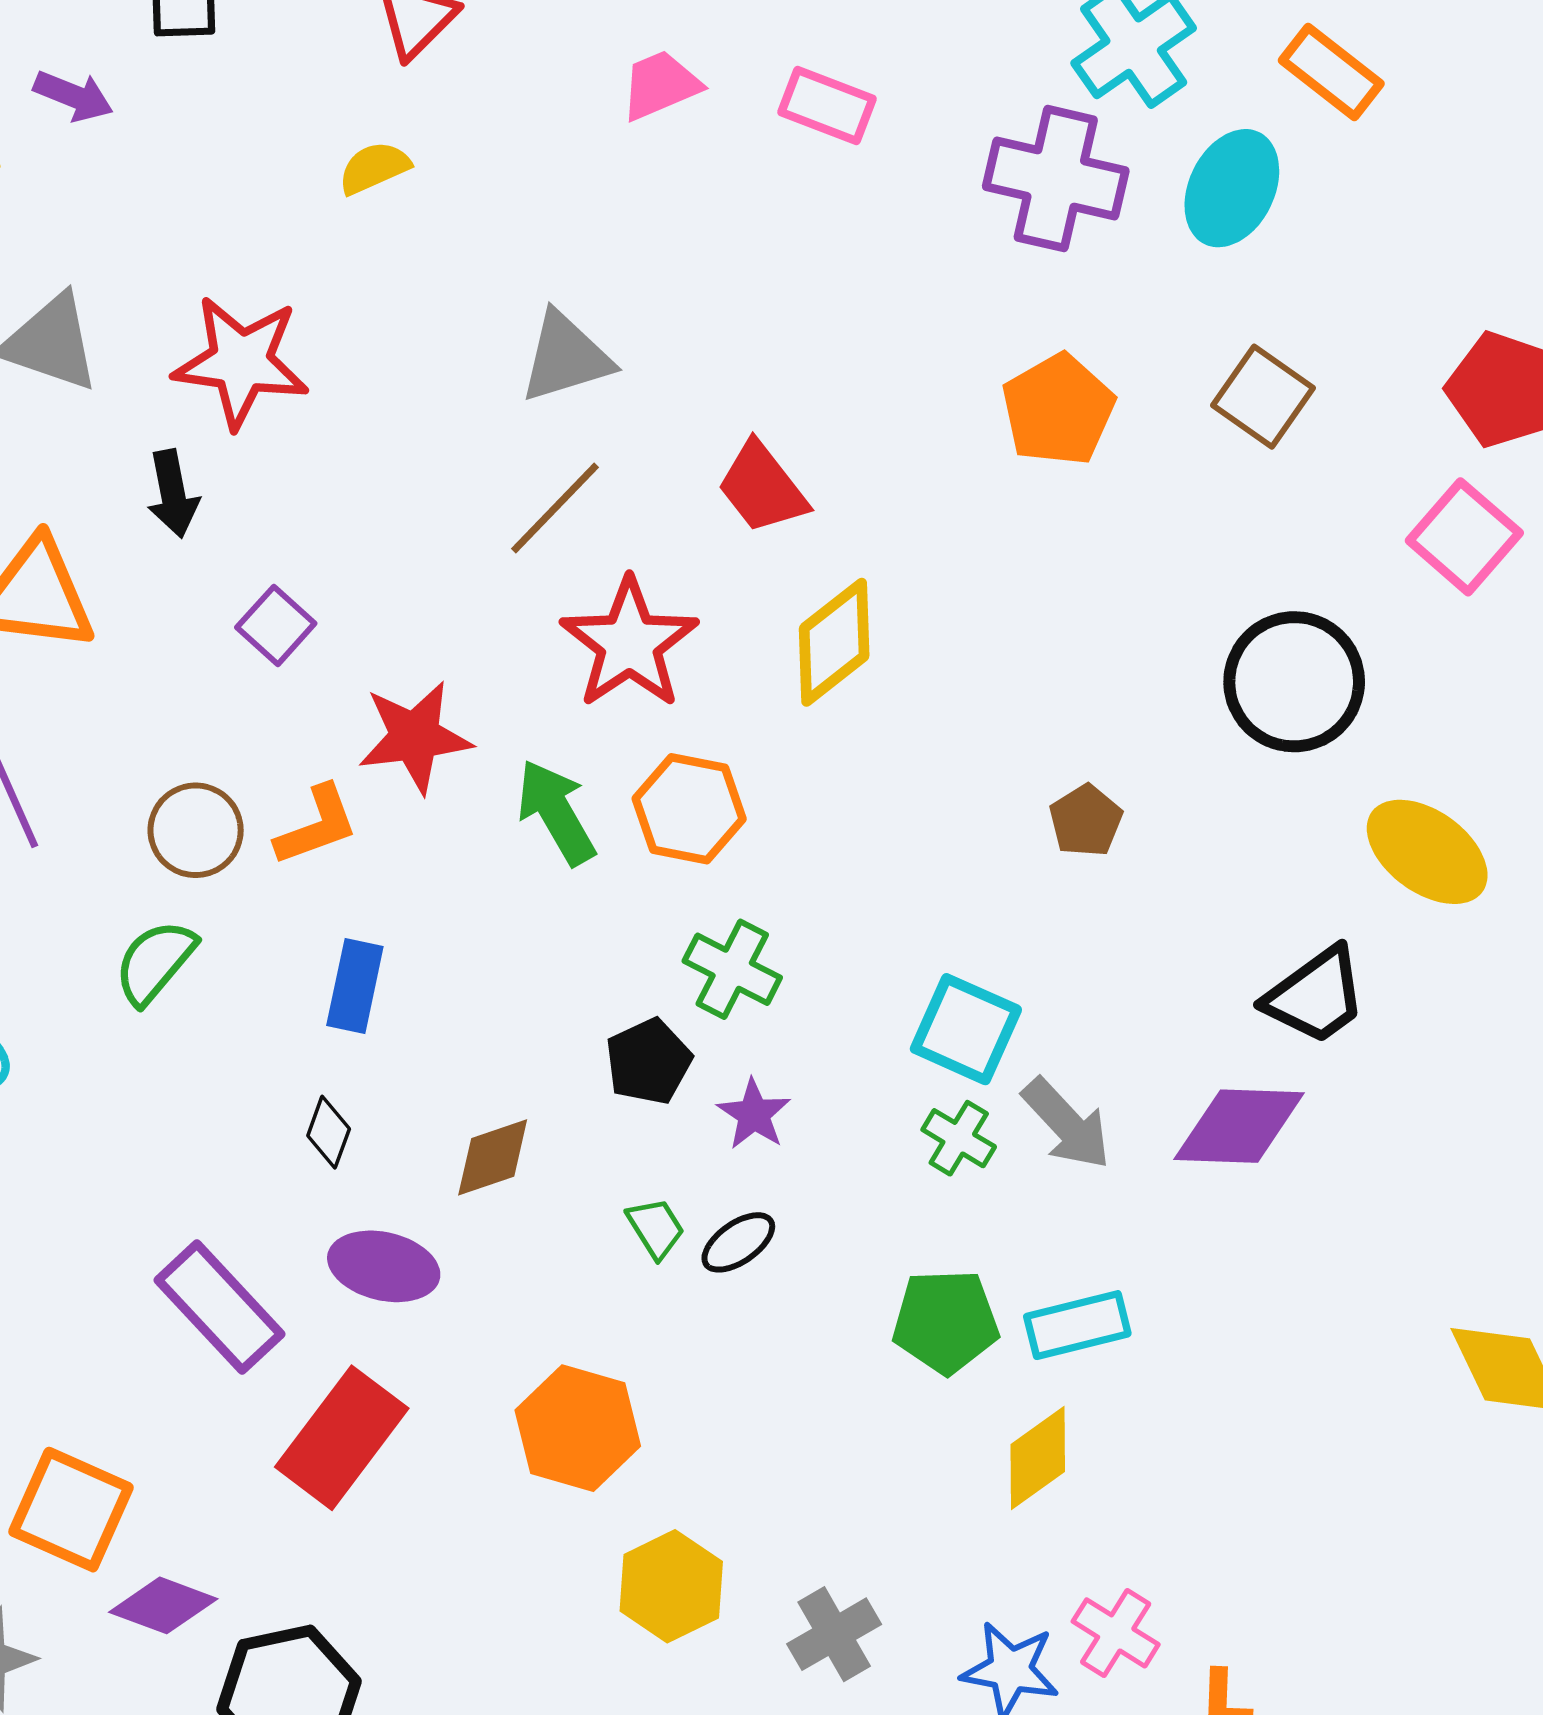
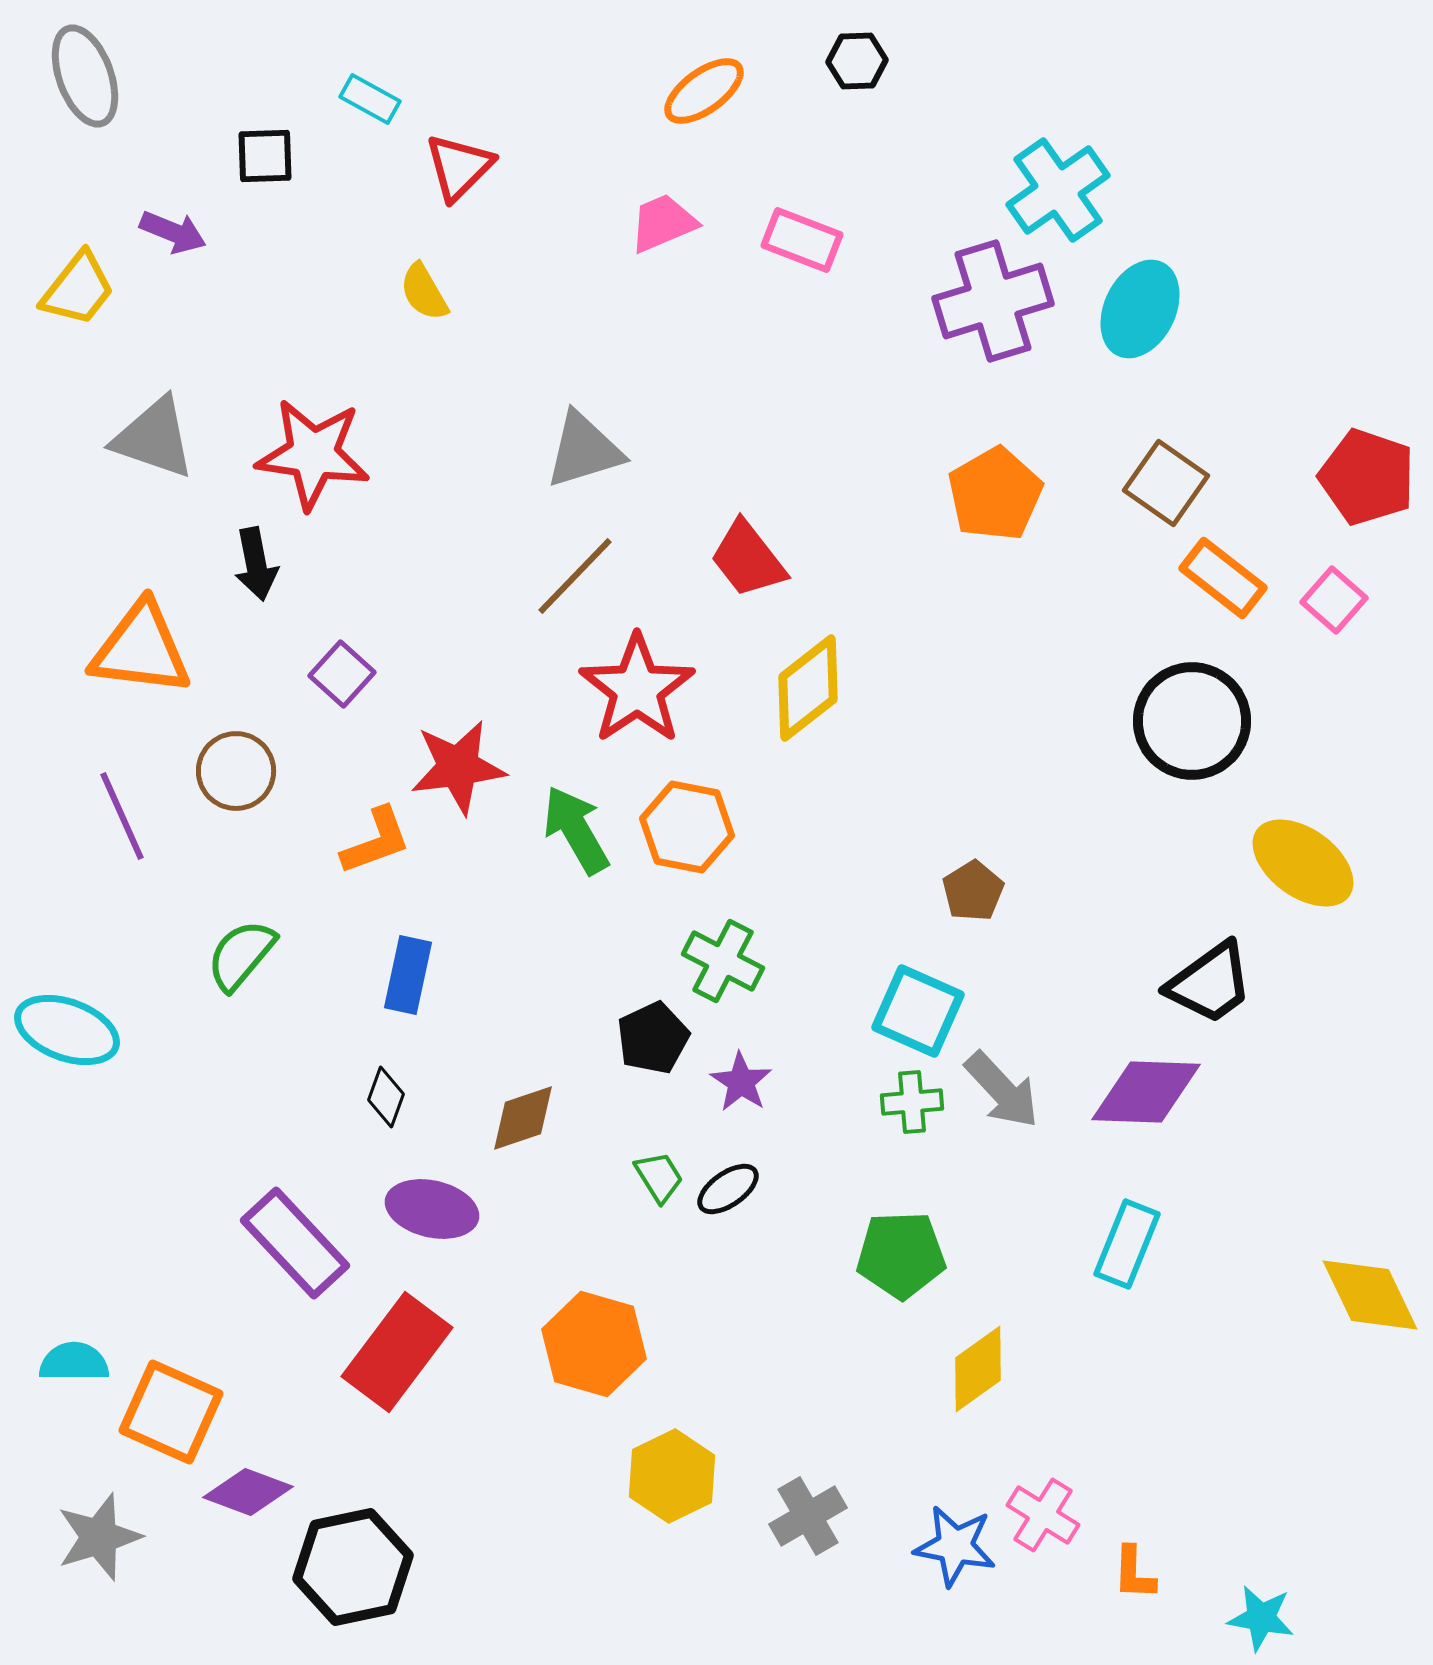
orange rectangle: (1331, 72) -> (1223, 578), moved
yellow semicircle: (374, 168) -> (424, 292), turned -96
purple cross: (1056, 179) -> (993, 301), turned -30
pink square: (1464, 537) -> (1334, 600), size x0.7
brown pentagon: (1086, 821) -> (973, 891), moved
brown circle: (196, 830) -> (236, 771), moved
green cross: (959, 1138) -> (912, 1102), turned -36
cyan rectangle: (1077, 1325) -> (1127, 1244), moved, turned -54

